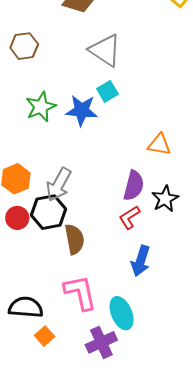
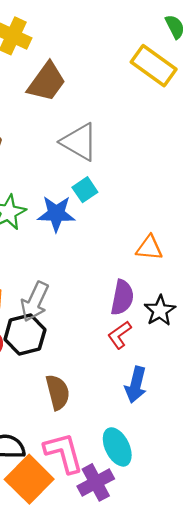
brown semicircle: (74, 239) -> (58, 392), moved
pink L-shape: (80, 293) -> (64, 453), moved
orange square: (45, 336) -> (29, 479), size x2.0

